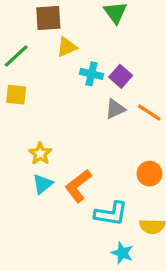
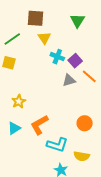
yellow triangle: (67, 47) -> (44, 38), turned -48
orange line: (149, 113) -> (89, 76), moved
cyan triangle: (43, 184) -> (14, 128), moved

